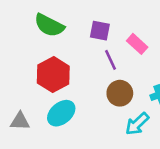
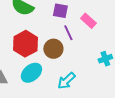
brown circle: (120, 93) -> (53, 49), moved
cyan arrow: (137, 124) -> (66, 81), moved

